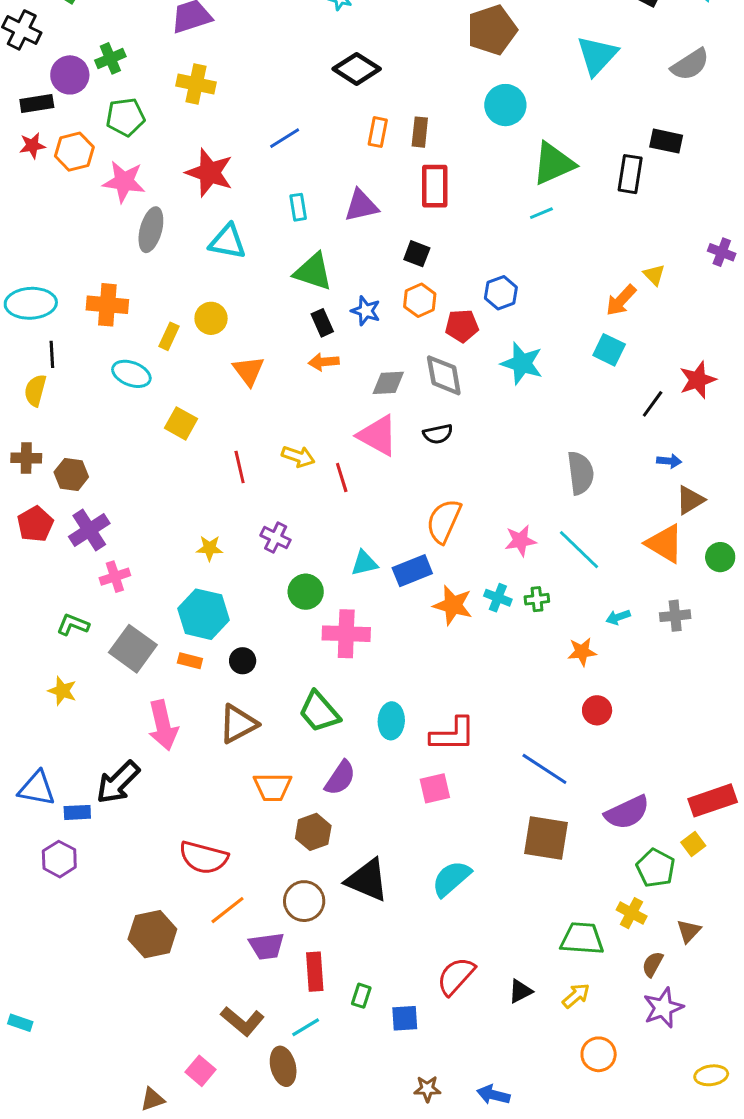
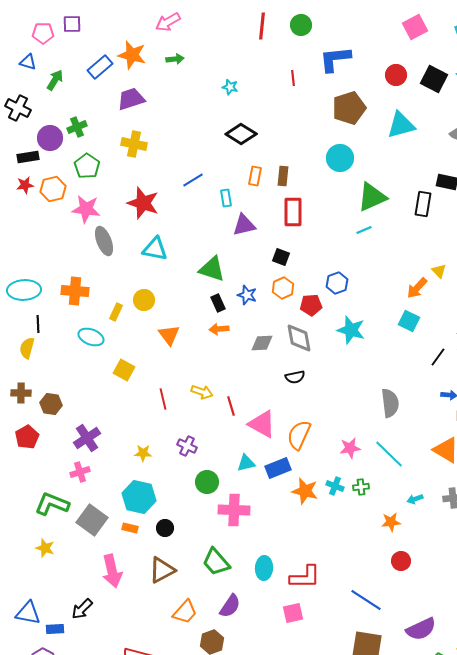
brown pentagon: (492, 30) -> (349, 108), moved
cyan triangle: (597, 55) -> (401, 125), turned 32
green pentagon: (125, 117) -> (87, 166), turned -30
cyan rectangle: (298, 207) -> (226, 198), moved
gray ellipse: (151, 230) -> (104, 241), turned -36
pink triangle: (378, 435) -> (262, 424), moved
purple cross: (89, 530) -> (87, 438), moved
green L-shape: (73, 625) -> (52, 504), size x1.6
black arrow: (118, 782) -> (82, 609), size x0.7
orange trapezoid: (273, 787) -> (185, 612), turned -48

